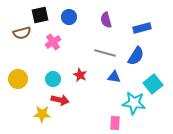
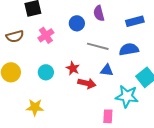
blue circle: (69, 17) -> (77, 23), moved
brown semicircle: (22, 33) -> (15, 36), moved
blue semicircle: (136, 56) -> (129, 49), turned -132
red arrow: (60, 100) -> (87, 83), moved

